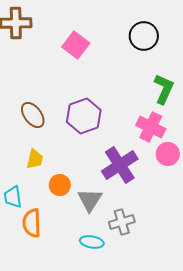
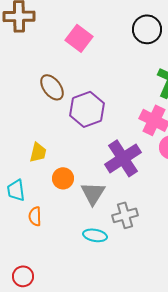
brown ellipse: (33, 115) -> (52, 87), moved
orange semicircle: (32, 223) -> (35, 216), size x0.7

